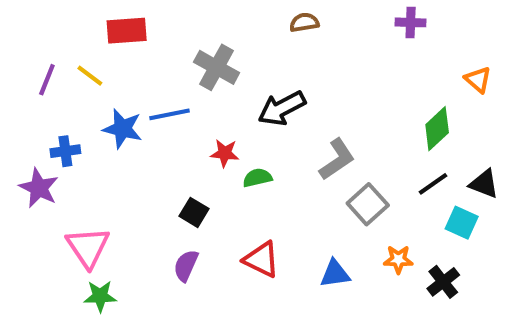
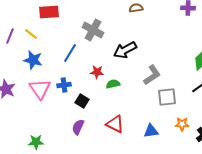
blue line: (170, 114) -> (70, 53), turned -48
blue star: (123, 129) -> (33, 60), moved
blue cross: (65, 151) -> (64, 85), moved
gray square: (368, 204) -> (167, 97), turned 36
pink triangle: (88, 247) -> (40, 89), moved

